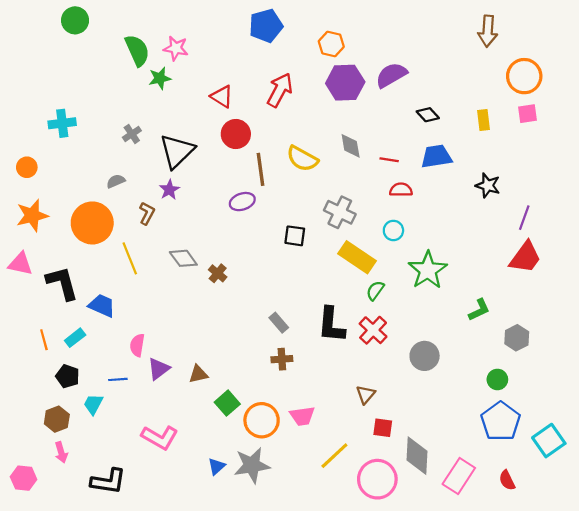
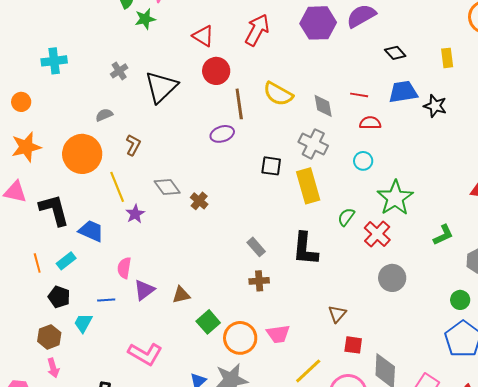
gray diamond: (351, 146) -> (323, 106), moved
black star: (488, 185) -> (435, 106), moved
purple star: (169, 190) -> (135, 214), moved
yellow rectangle: (357, 257) -> (308, 186), moved, turned 40
red cross: (373, 330) -> (377, 234), moved

